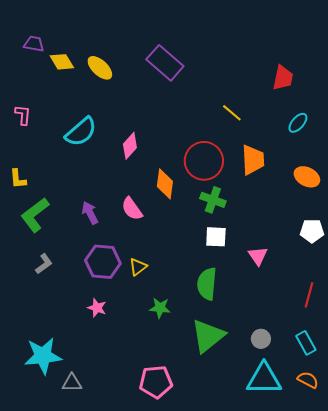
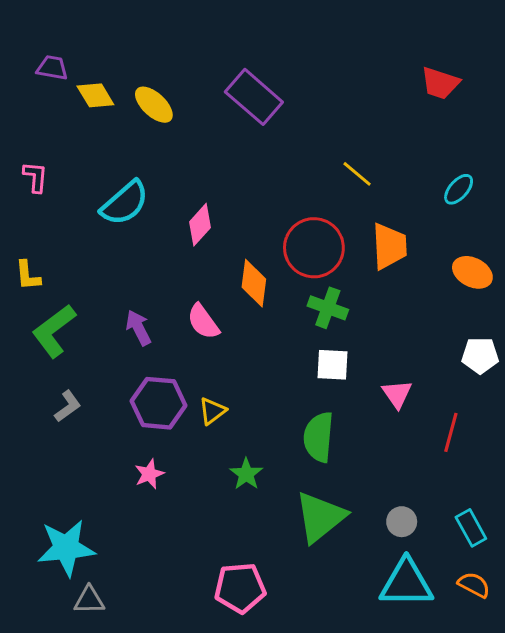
red trapezoid: (283, 78) -> (440, 83), moved, turned 96
red line: (309, 295) -> (451, 432), moved
pink star: (97, 308) -> (149, 474), turned 30
green star: (160, 308) -> (246, 474), turned 30
gray triangle: (72, 383) -> (89, 600), moved

